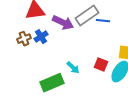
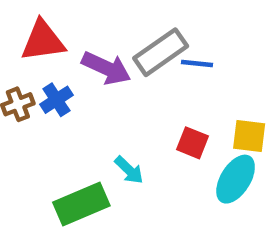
red square: (101, 65) -> (192, 143), moved

